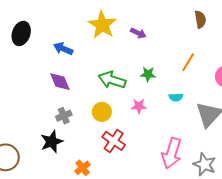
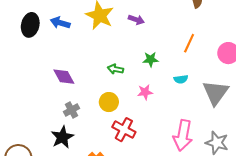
black ellipse: (21, 33) -> (30, 25), moved
blue arrow: (63, 49) -> (60, 23), moved
green arrow: (112, 80) -> (115, 69), size x0.6

